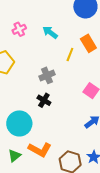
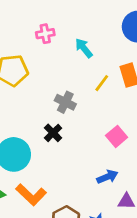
gray cross: (47, 75) -> (65, 102), turned 35

